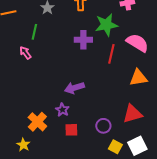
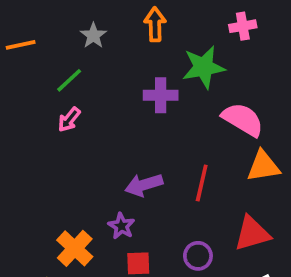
green line: (34, 32) -> (69, 80), turned 35
pink semicircle: (137, 43) -> (243, 120), moved
pink arrow: (25, 53) -> (69, 120), moved, turned -104
red line: (111, 54) -> (202, 183), moved

